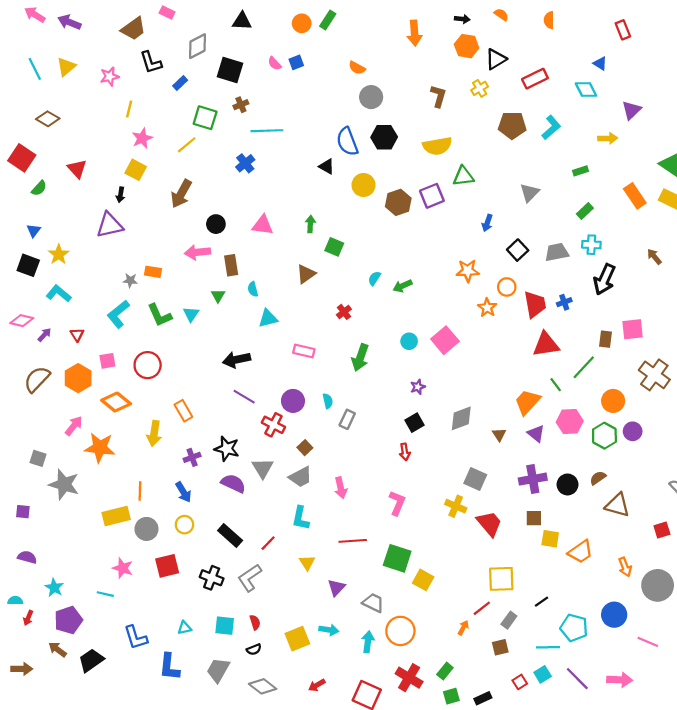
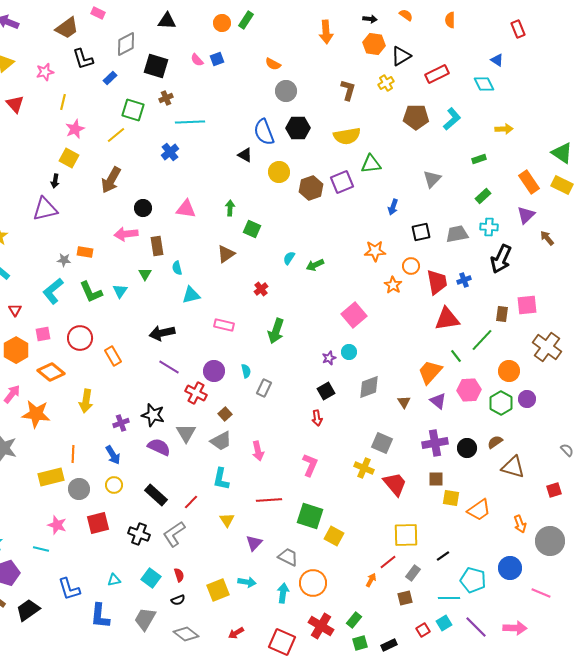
purple triangle: (632, 110) -> (526, 215), moved
red triangle: (77, 169) -> (15, 104), moved
black square: (518, 250) -> (421, 232), turned 30
cyan circle: (409, 341) -> (349, 352), moved
orange rectangle: (183, 411) -> (113, 356), moved
cyan square: (225, 626) -> (151, 578), turned 30

